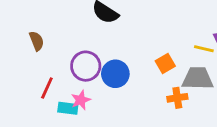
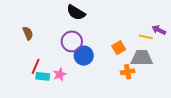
purple circle: (86, 66) -> (72, 41), moved
cyan rectangle: (68, 108) -> (43, 76), moved

